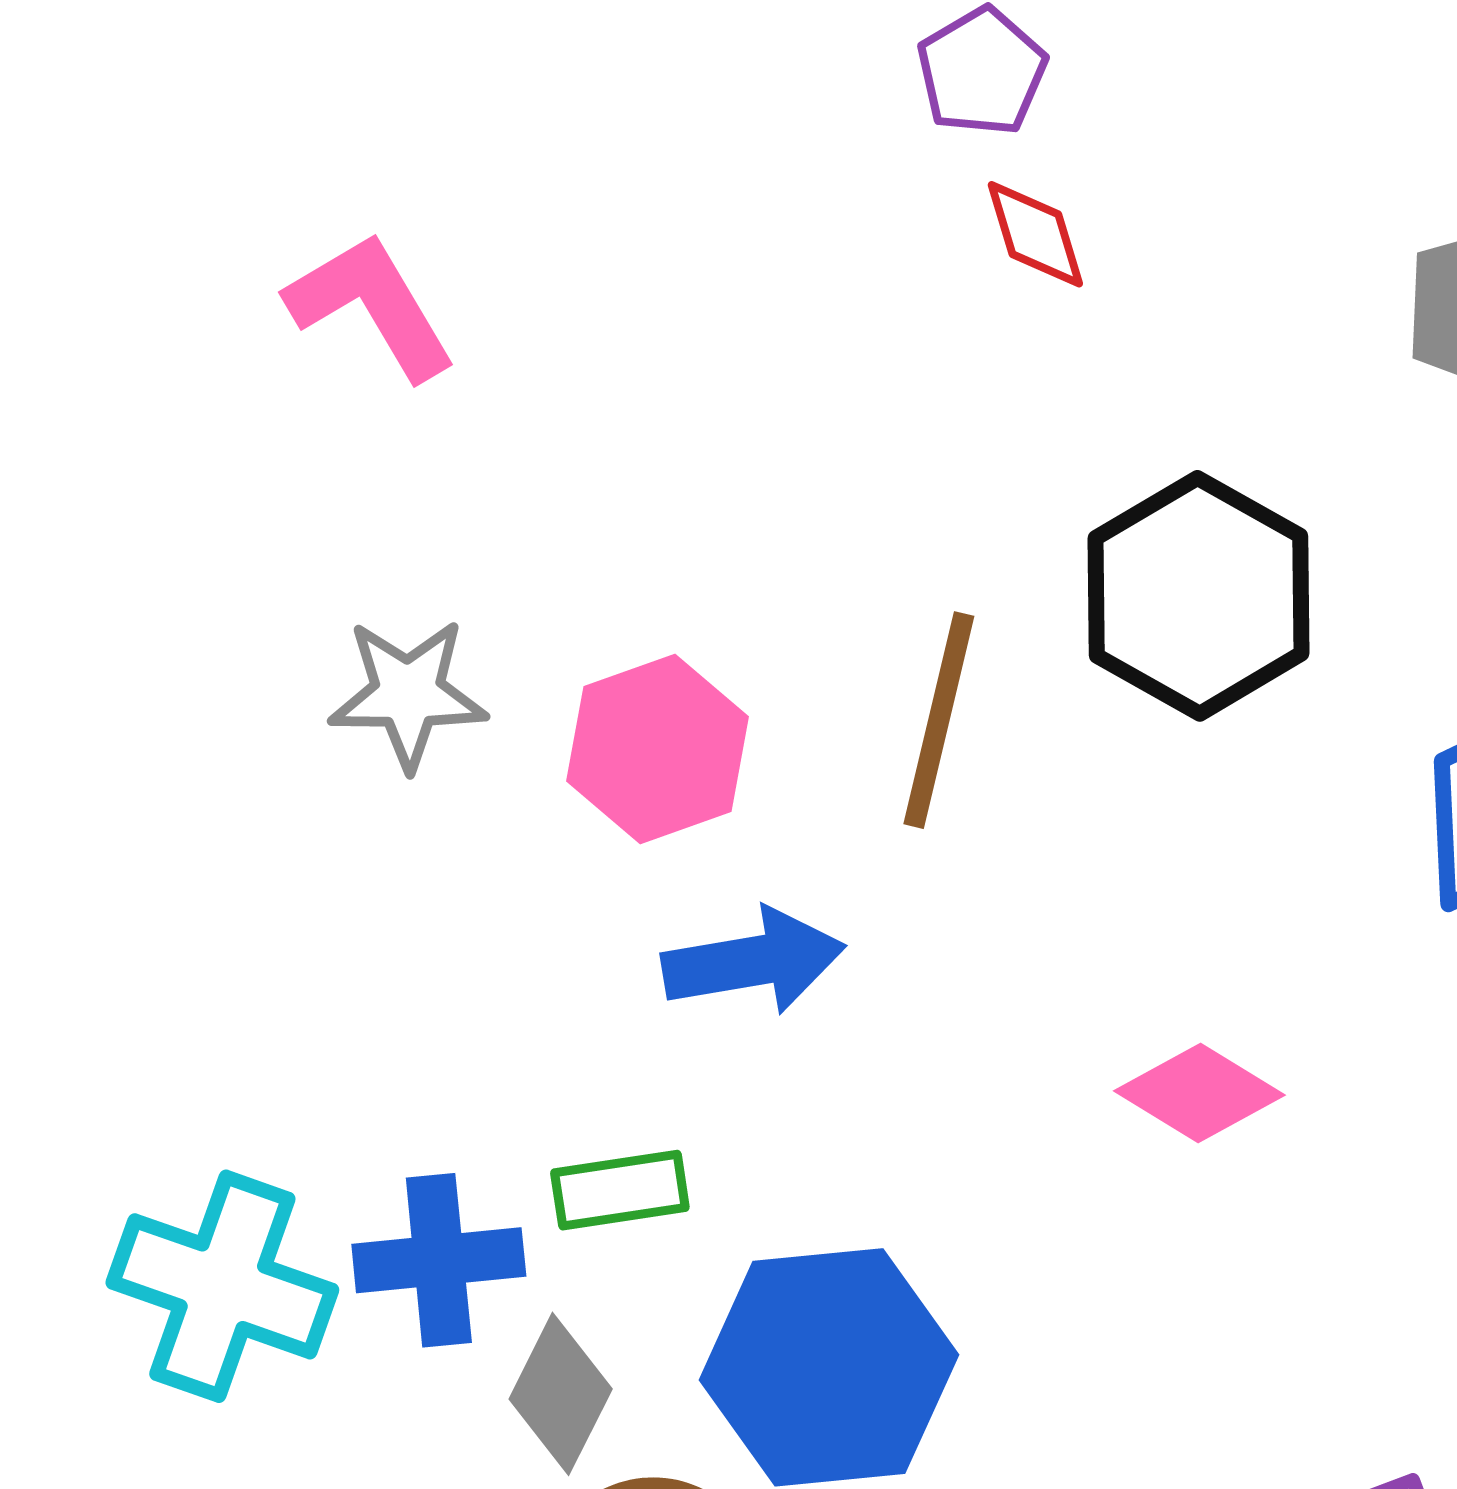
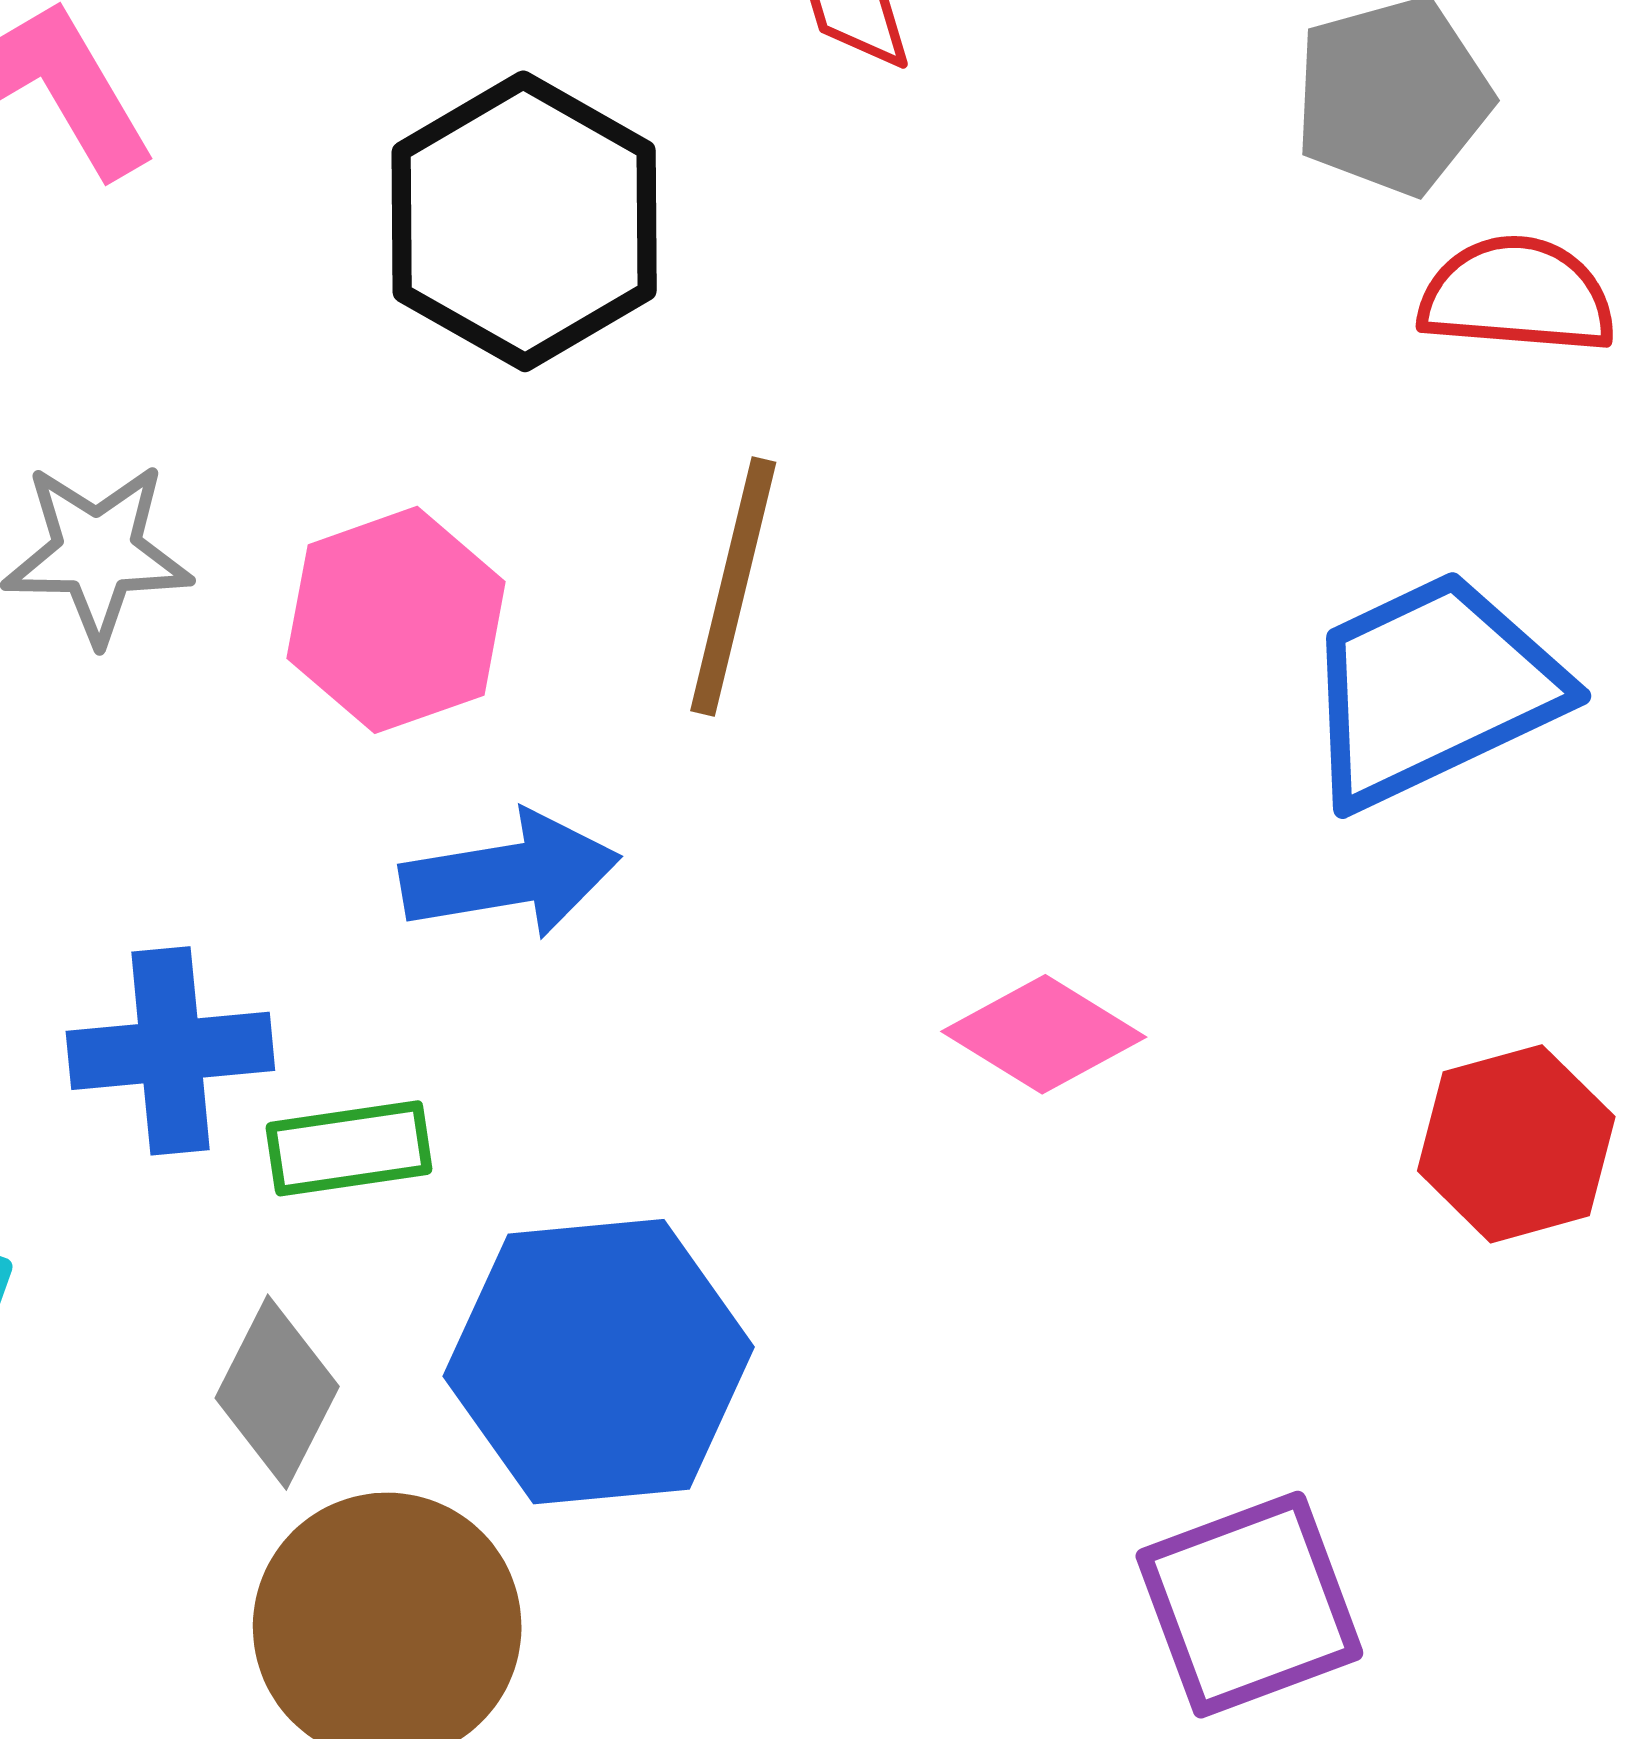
black hexagon: (1199, 596) -> (524, 221), moved
blue cross: (439, 1260) -> (170, 1051), moved

